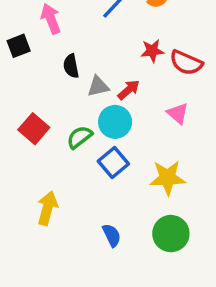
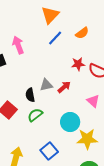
black semicircle: (71, 66) -> (30, 95), moved
cyan circle: (115, 122) -> (70, 122), moved
blue square: (113, 163) -> (49, 151), moved

